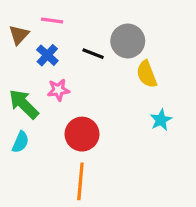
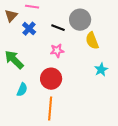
pink star: (58, 90) -> (57, 51), moved
cyan semicircle: (21, 142) -> (22, 90), moved

